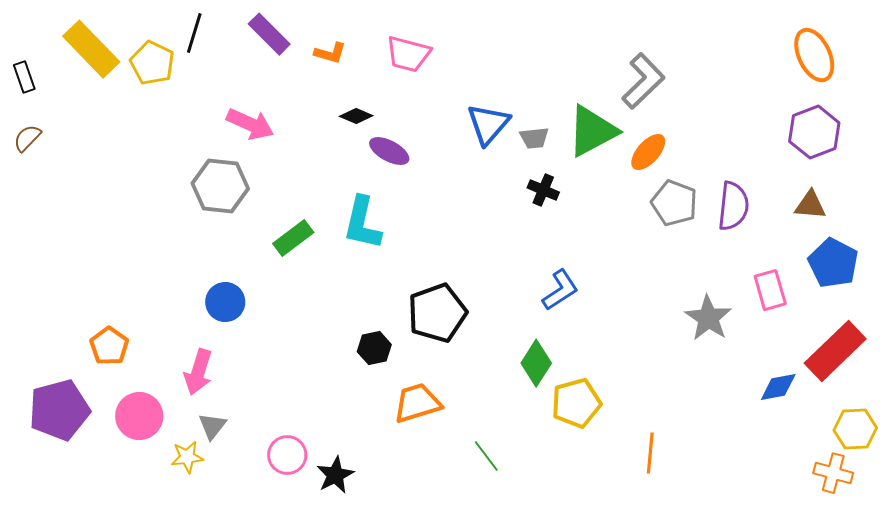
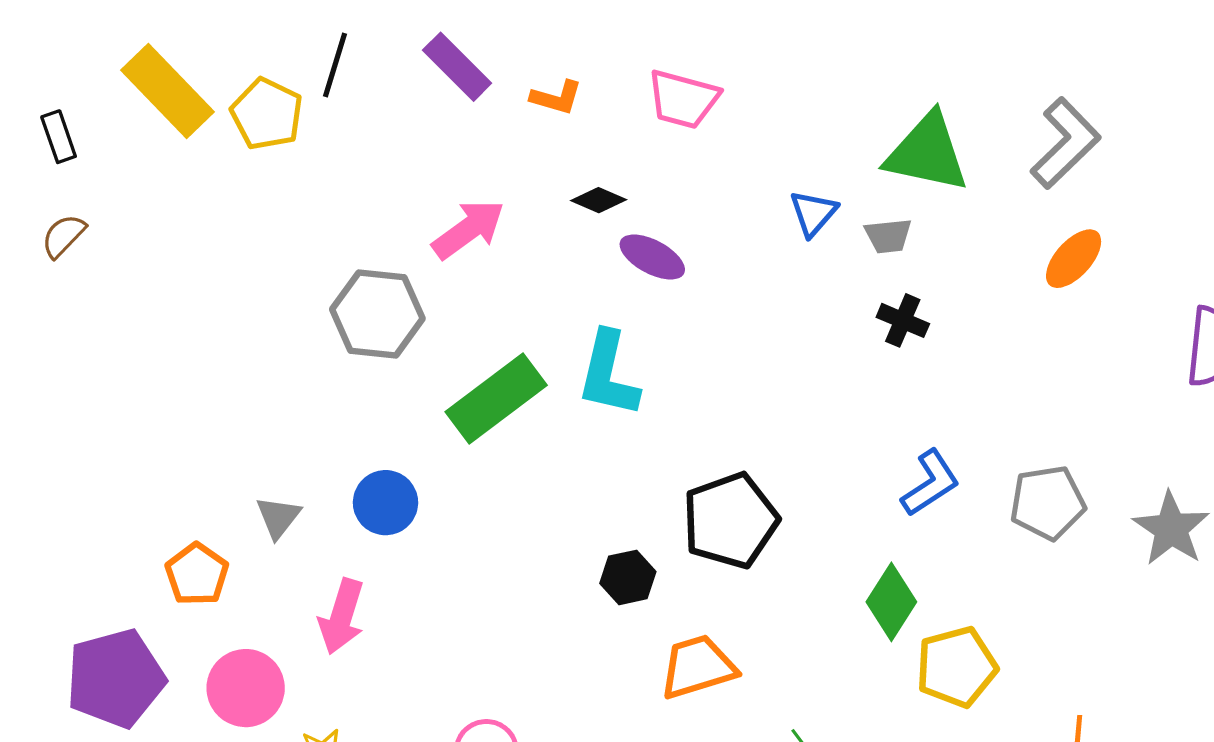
pink arrow: (250, 124) -> (468, 229), moved, turned -60
blue triangle: (488, 124) -> (813, 213), size x0.7
green triangle: (592, 131) -> (927, 153), moved, turned 40
gray pentagon: (674, 203) -> (1048, 503), moved, turned -30
green rectangle: (293, 238) -> (496, 399), size x1.5
gray triangle: (212, 426) -> (278, 517), moved

